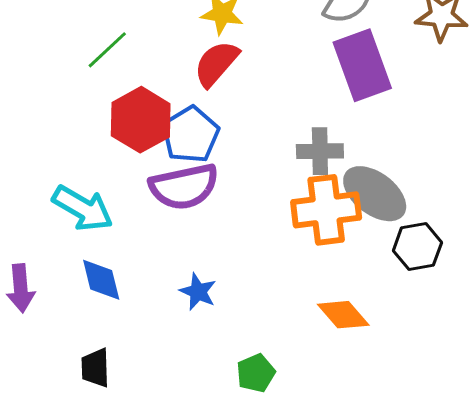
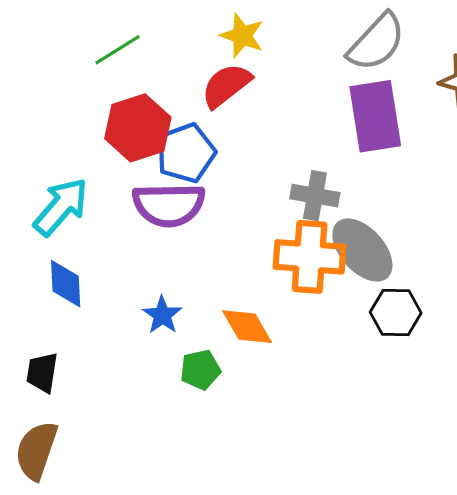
cyan arrow: (83, 208) -> (61, 207), turned -90
orange diamond: (343, 315) -> (247, 327), moved
green pentagon: (256, 373) -> (200, 370), moved

